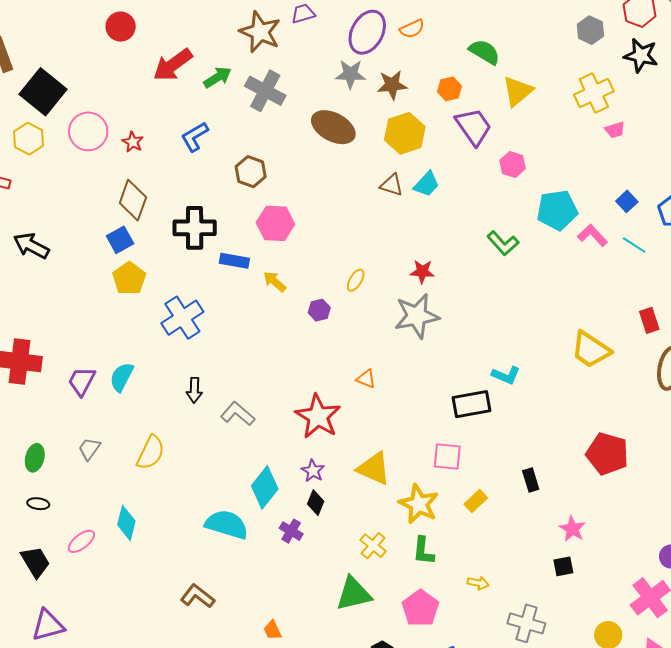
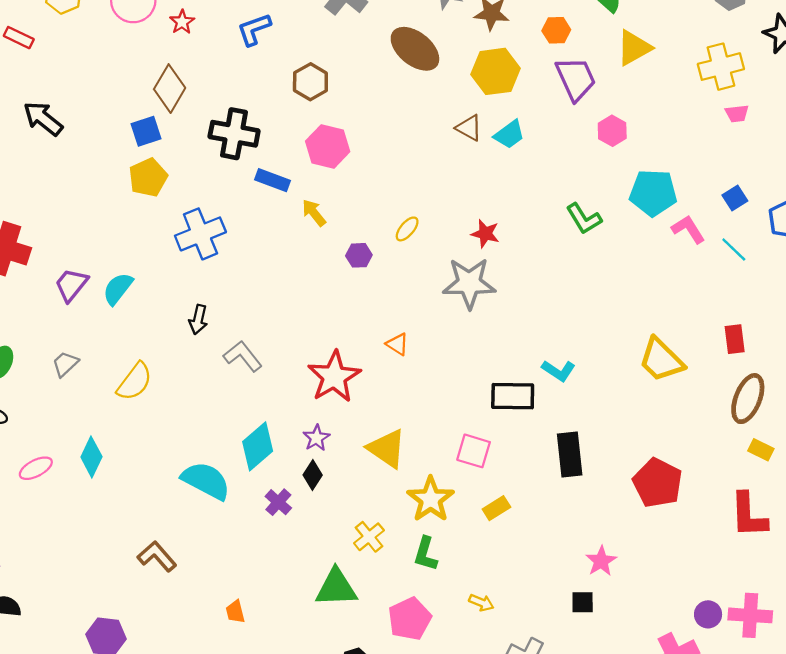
black rectangle: (531, 480) -> (570, 454), moved, size x1.6

